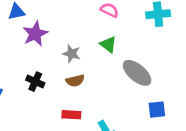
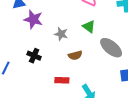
purple star: (35, 34) -> (33, 19), turned -30
brown semicircle: (75, 81) -> (75, 55), moved

